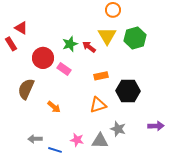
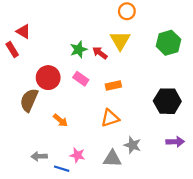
green hexagon: (135, 38) -> (168, 43), moved
red circle: (43, 58) -> (48, 78), moved
pink rectangle: (64, 69) -> (81, 79), moved
black hexagon: (128, 91) -> (167, 101), moved
pink star: (77, 140) -> (77, 155), moved

